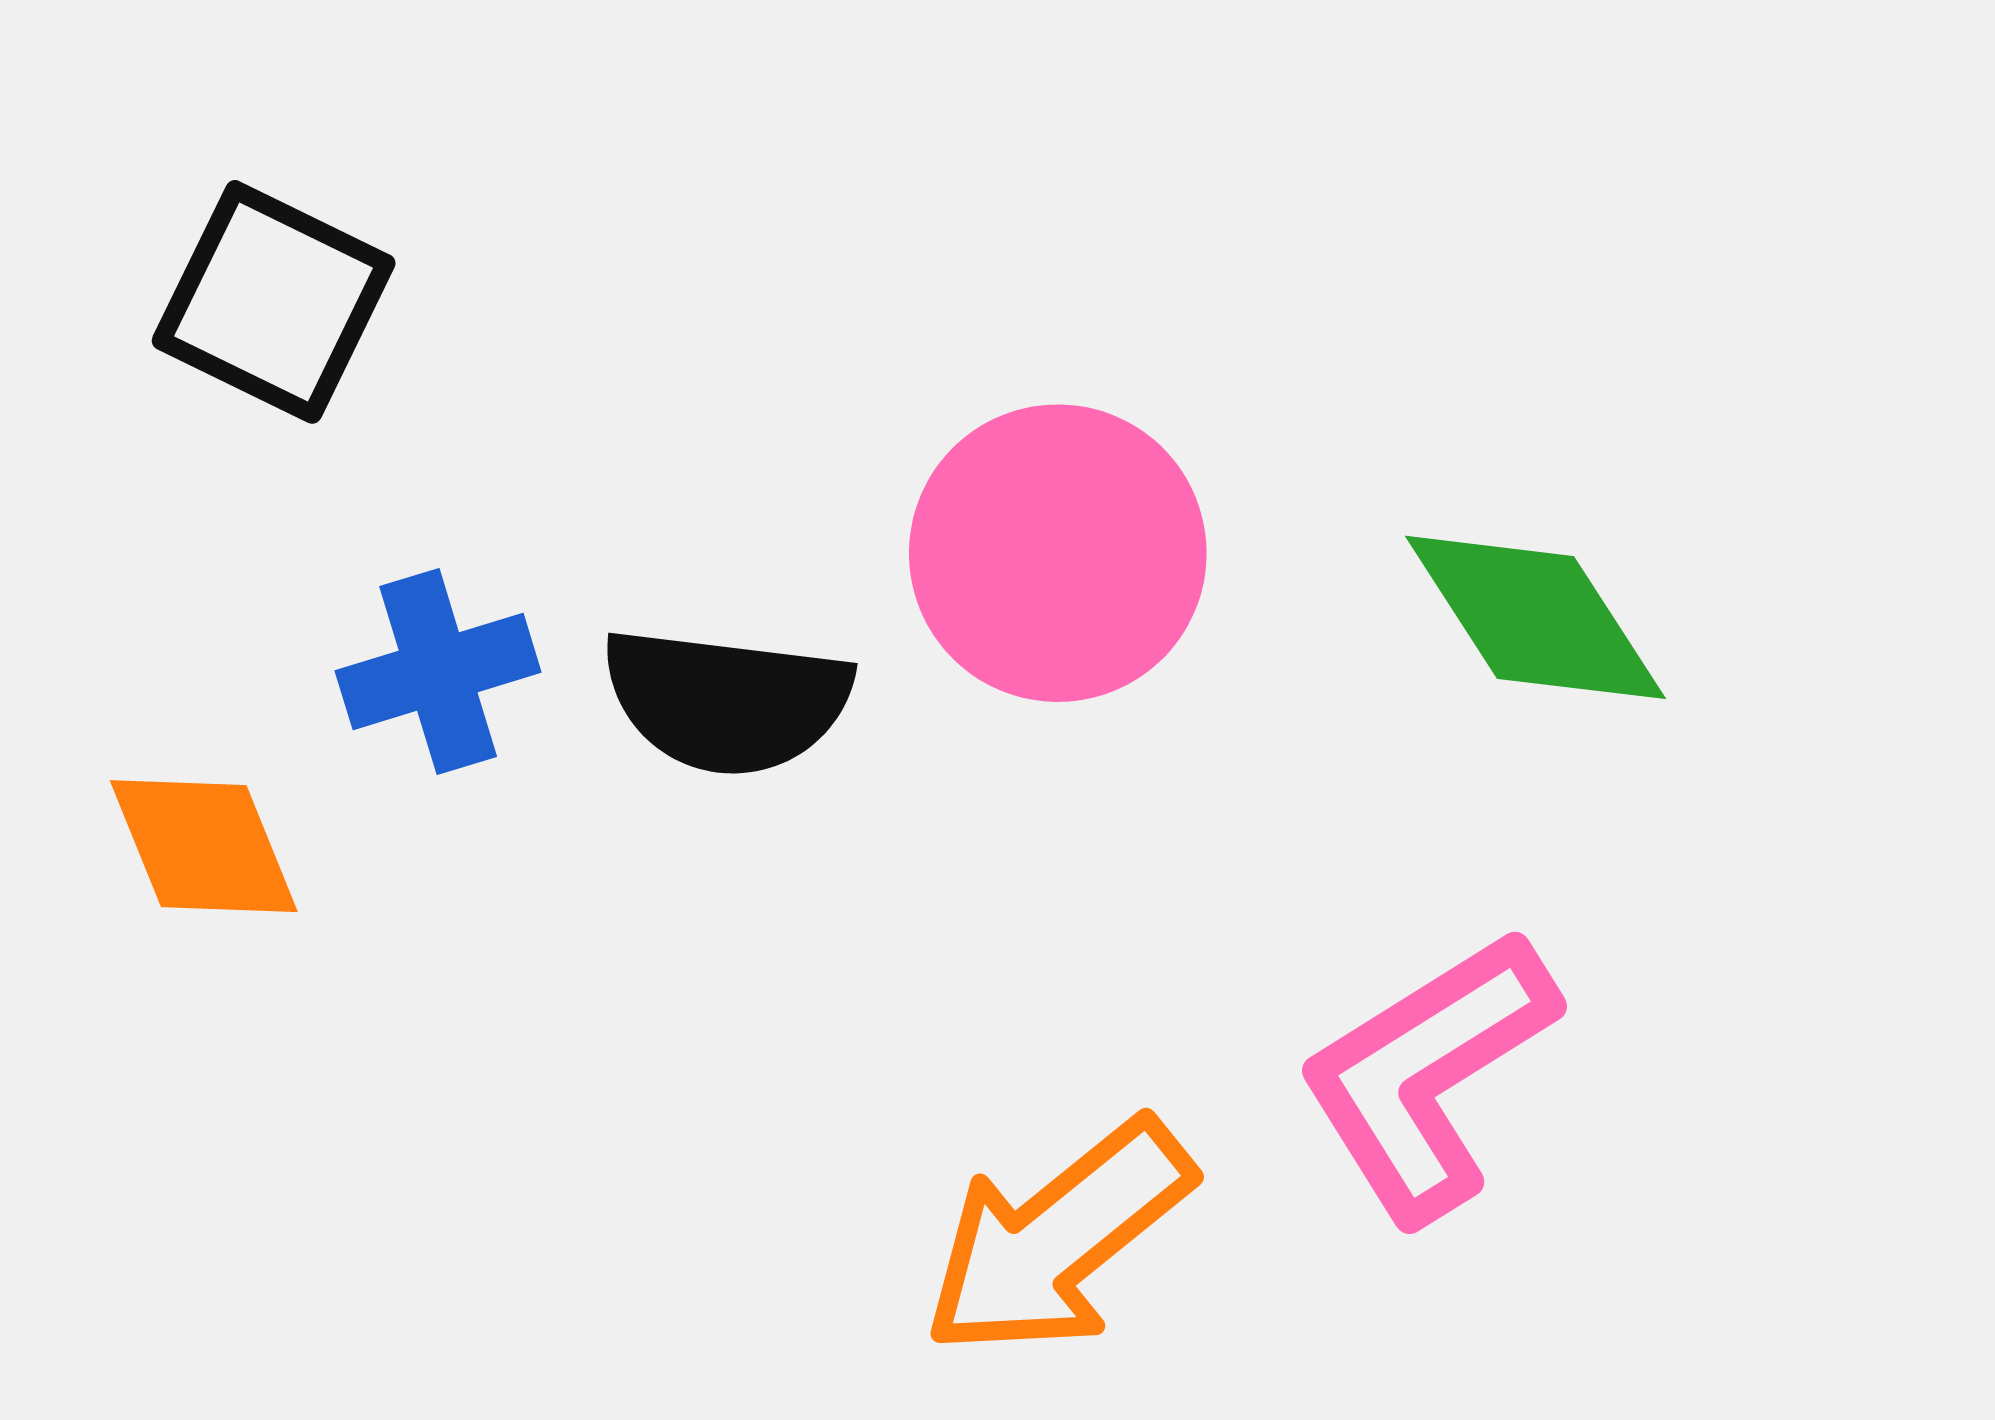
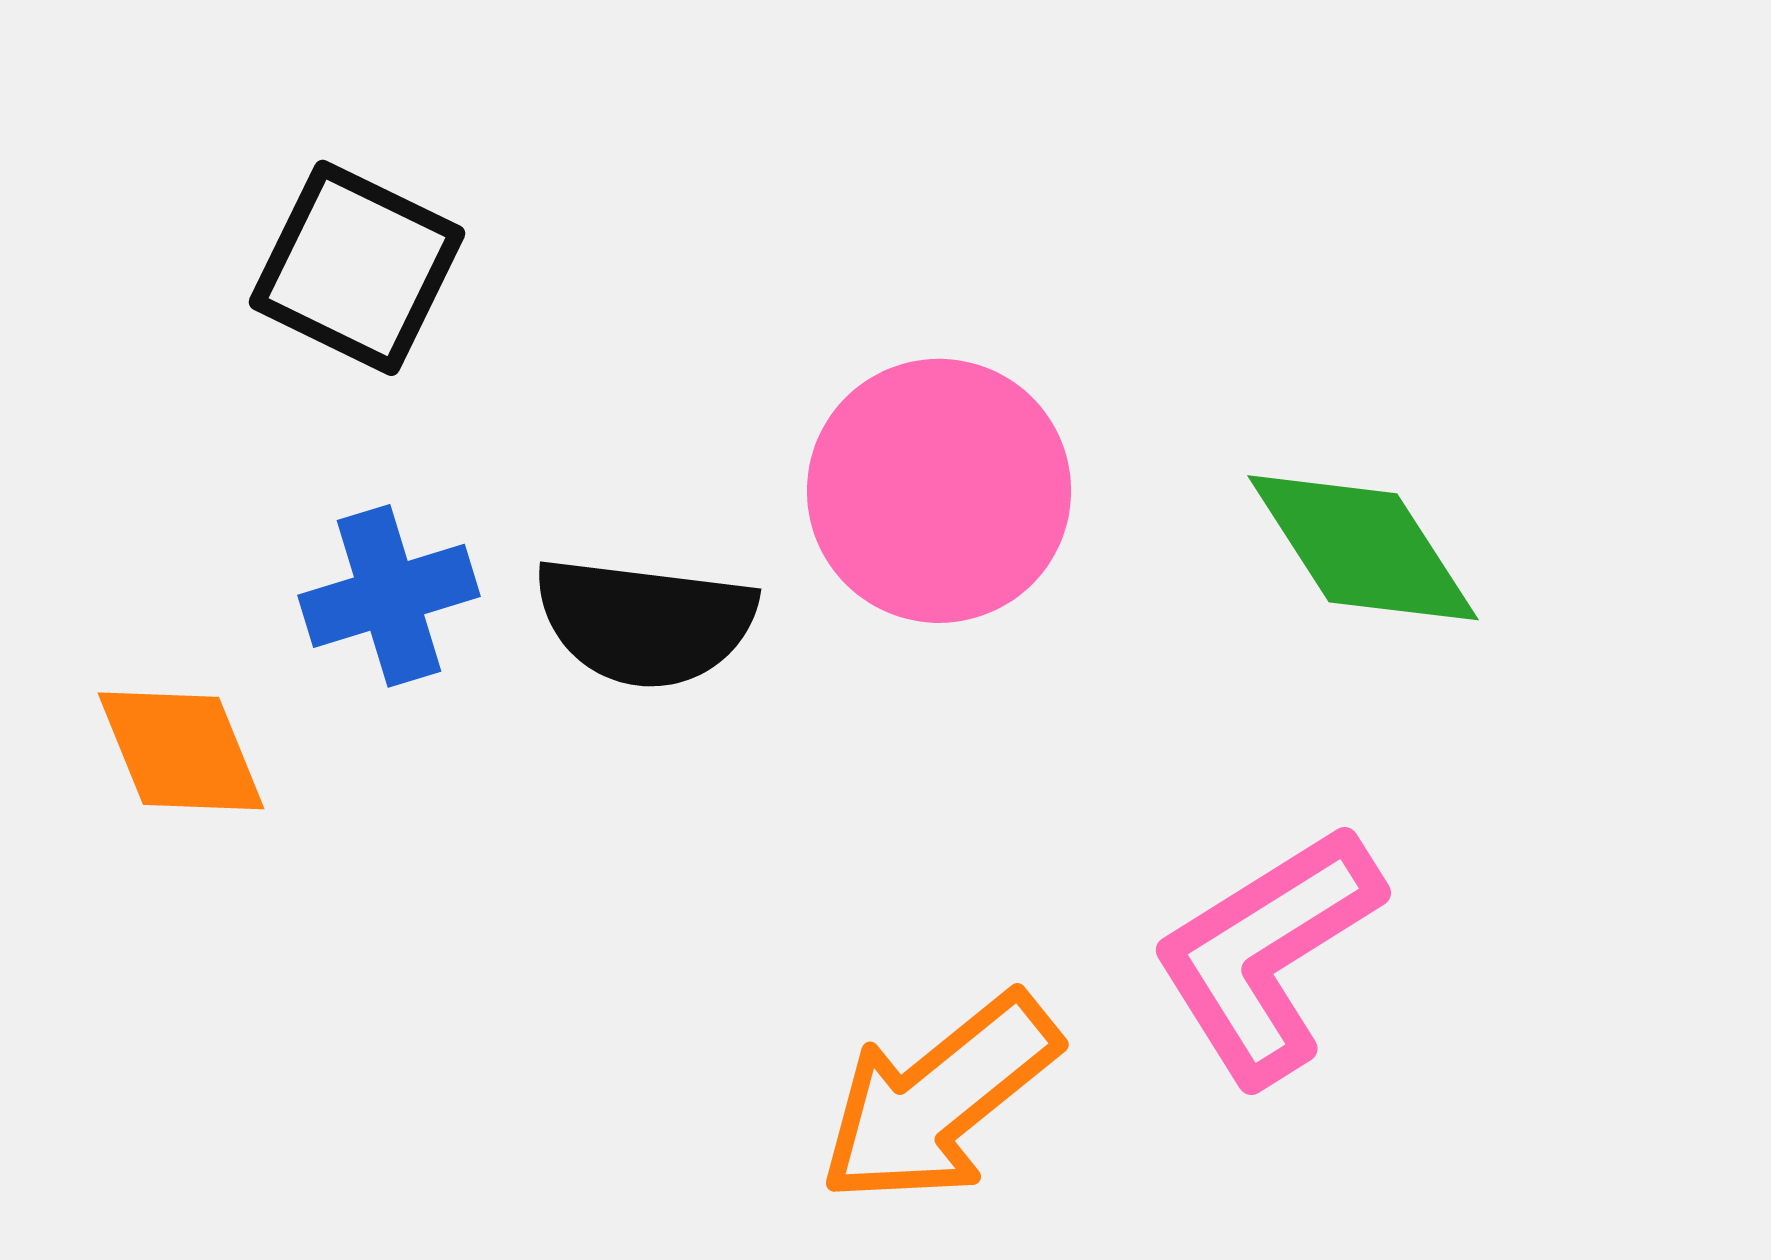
black square: (274, 302) -> (357, 268), moved

